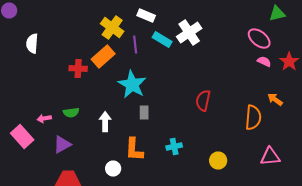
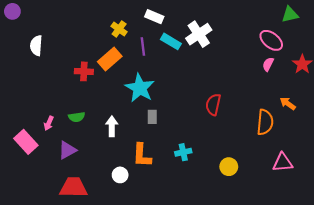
yellow cross: (112, 28) -> (119, 29), size x0.7
pink semicircle: (264, 62) -> (268, 64), moved, turned -88
pink arrow: (44, 118) -> (49, 123), turned -56

